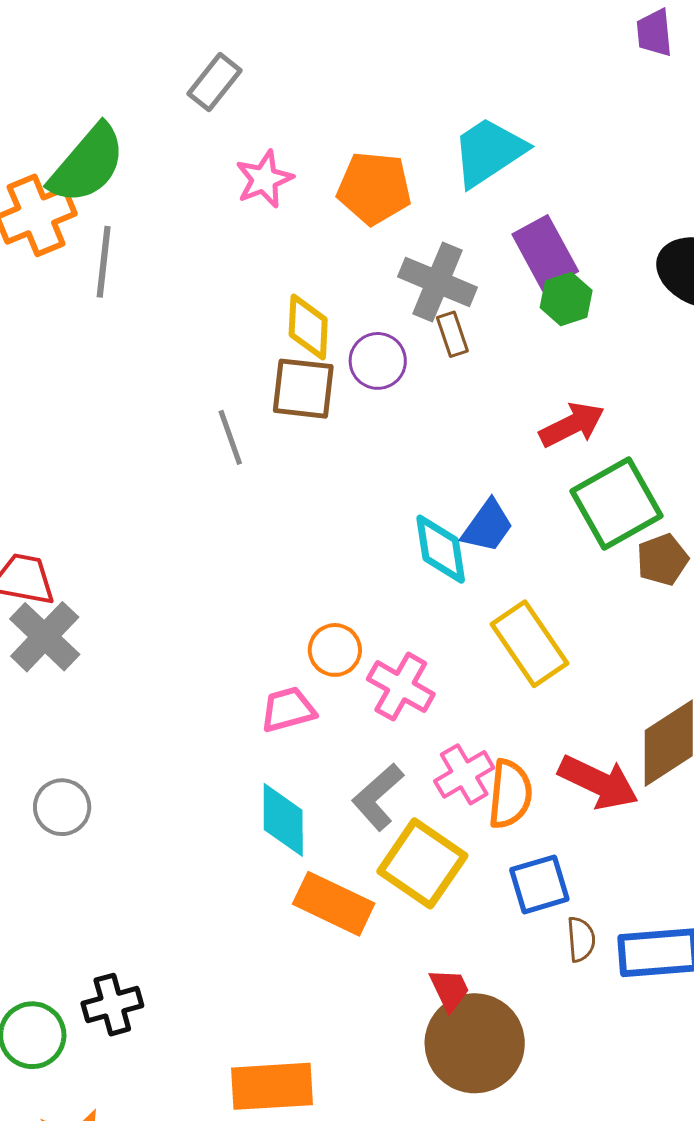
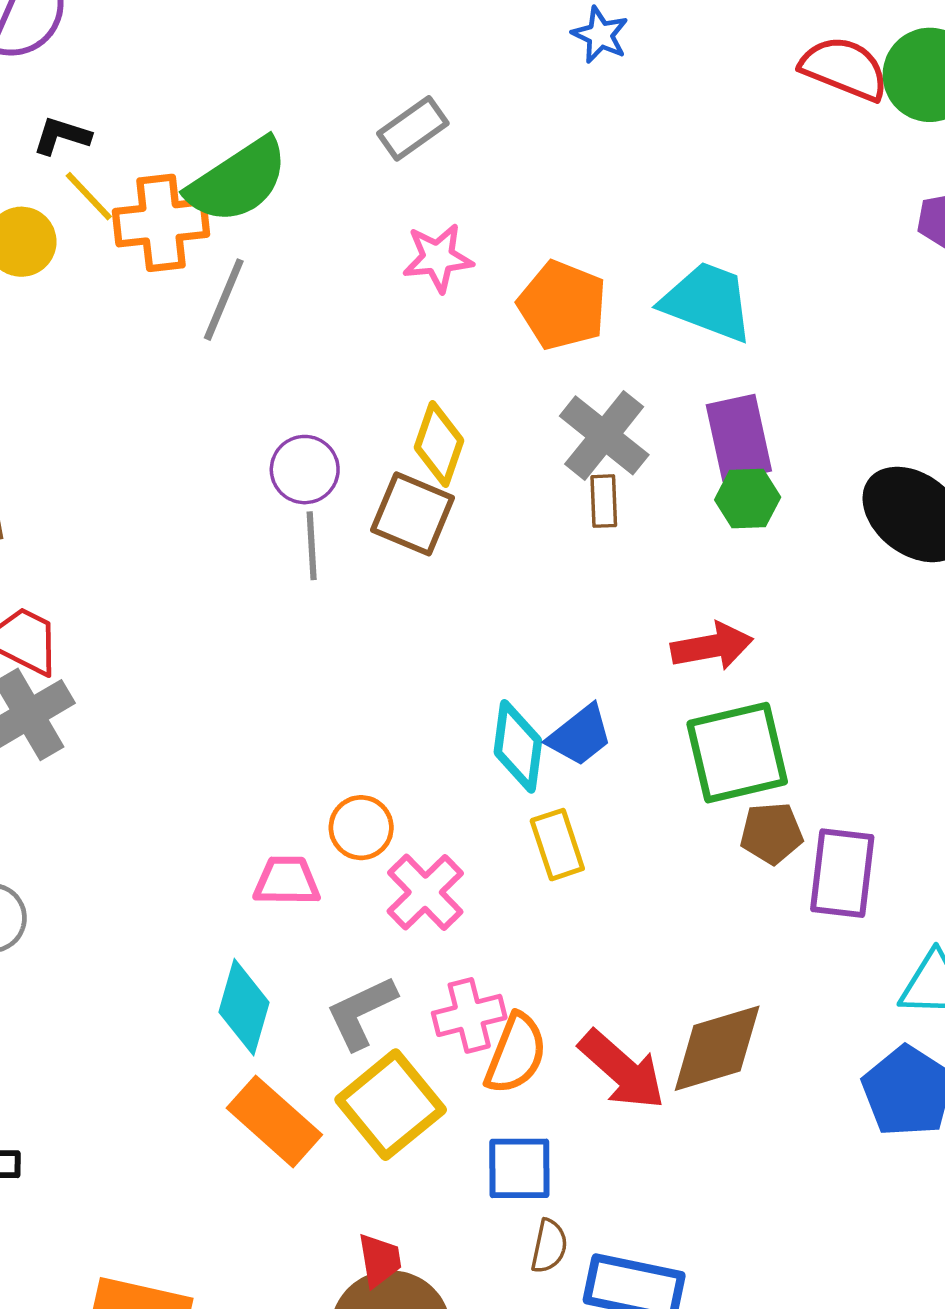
cyan trapezoid: (489, 152) -> (707, 302), turned 38
purple circle: (378, 361) -> (305, 470), moved
yellow rectangle: (529, 644) -> (557, 845), moved, size x0.7

